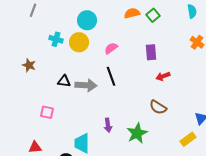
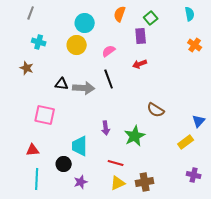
orange semicircle: (132, 13) -> (120, 14), moved, turned -56
cyan cross: (56, 39) -> (39, 42), moved
purple rectangle: (151, 52) -> (141, 36), moved
red arrow: (163, 76) -> (140, 64), moved
pink square: (47, 112) -> (45, 115), size x1.5

